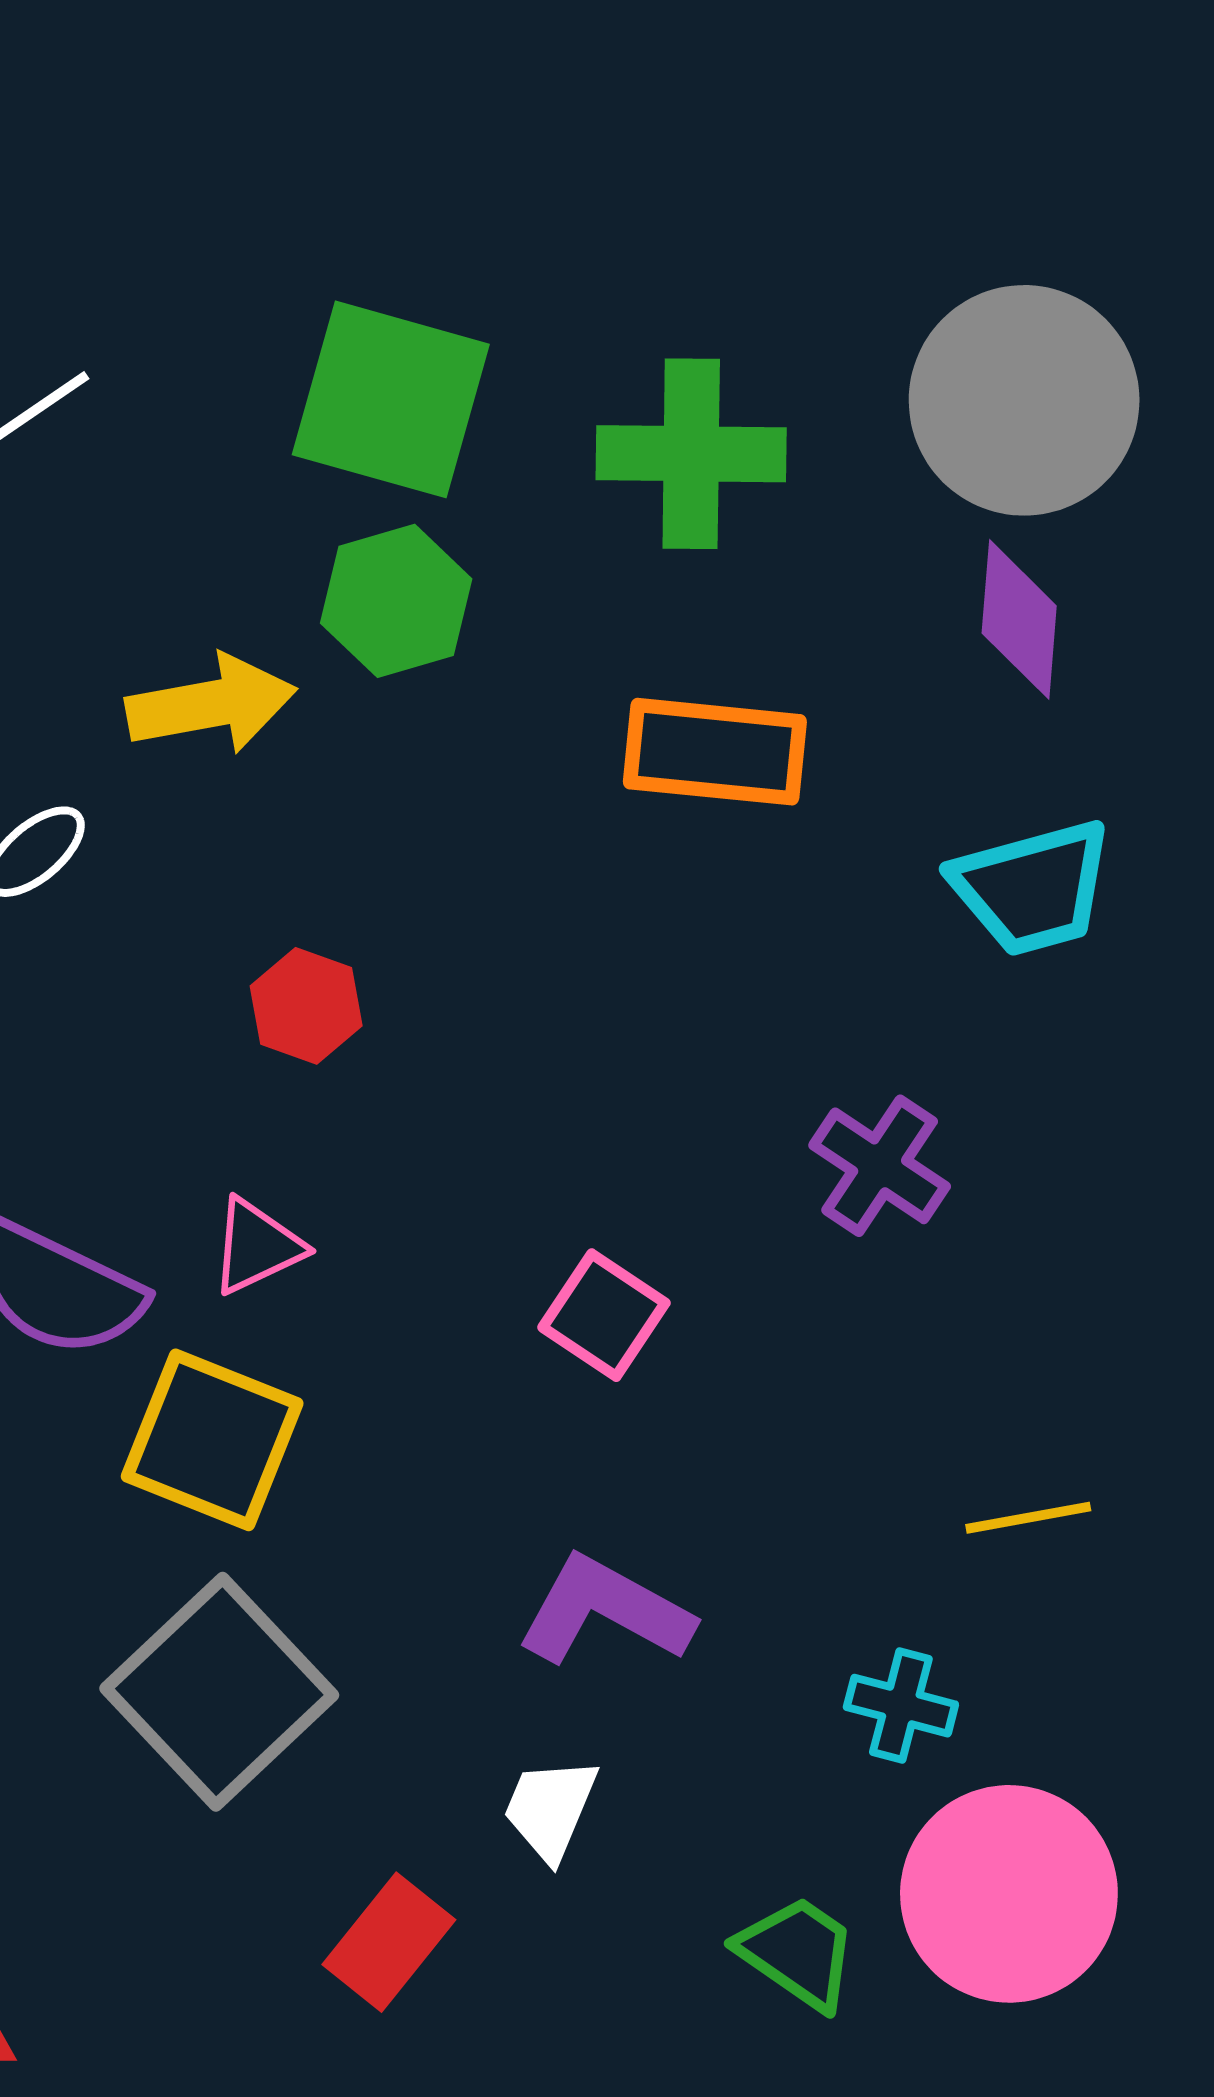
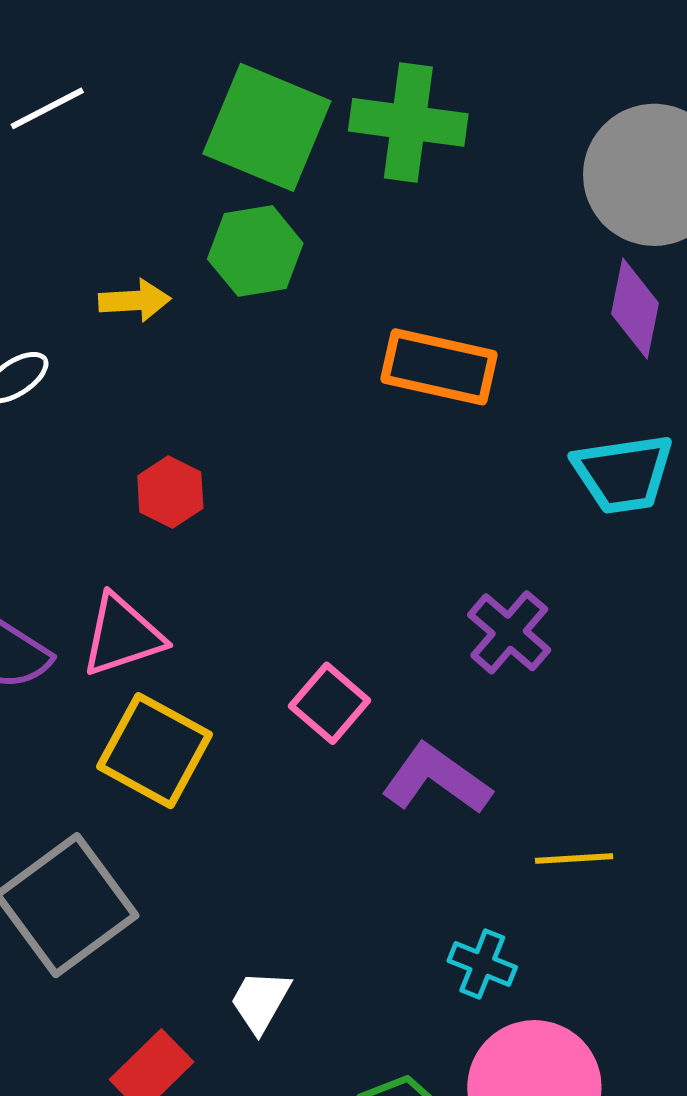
green cross: (691, 454) -> (408, 122), moved
yellow arrow: (211, 704) -> (135, 301), size x0.7
pink triangle: (257, 1246) -> (122, 635), size x1.4
yellow square: (212, 1440) -> (155, 751), moved
purple L-shape: (605, 1611) -> (436, 779), moved

